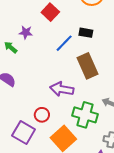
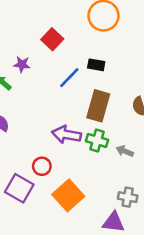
brown rectangle: (88, 66) -> (98, 106), turned 40
green cross: (85, 115) -> (97, 140), moved, size x0.7

